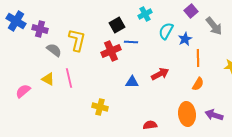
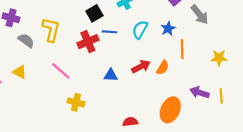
cyan semicircle: (166, 31) -> (140, 30), moved
pink line: (69, 78) -> (61, 71), moved, turned -36
orange semicircle: (198, 84) -> (163, 68), moved
orange ellipse: (187, 114) -> (170, 110), turned 30
purple arrow: (214, 115) -> (200, 93), moved

